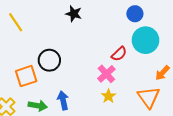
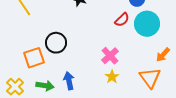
red semicircle: (119, 54) -> (122, 20), moved

